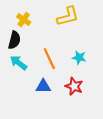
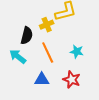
yellow cross: (24, 20) -> (47, 25), moved, turned 32
black semicircle: (14, 40) -> (27, 36), moved

